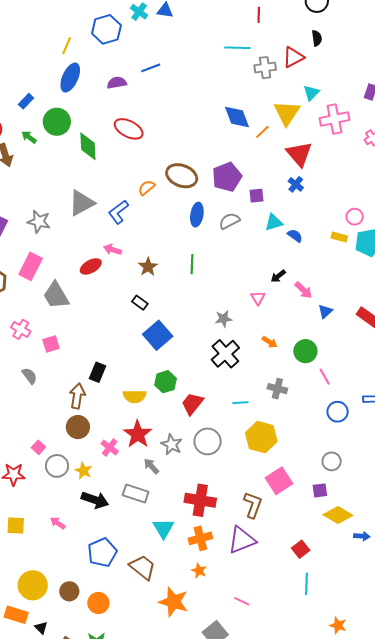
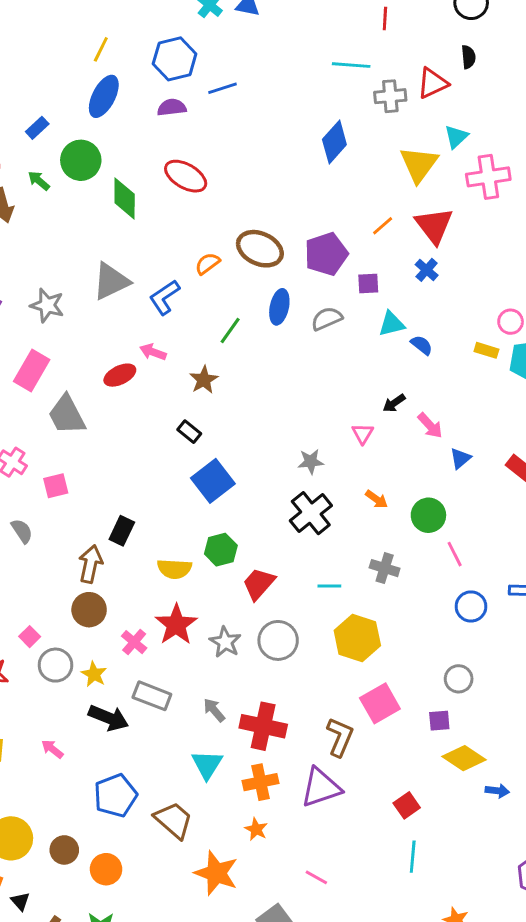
blue hexagon: (106, 29) -> (175, 59), moved
blue diamond: (237, 117) -> (334, 142), moved, turned 60
orange line: (262, 132) -> (383, 226), moved
green line: (192, 264) -> (230, 330), moved, turned 30
gray arrow: (151, 466) -> (214, 710), moved
gray rectangle: (136, 494) -> (152, 696), moved

